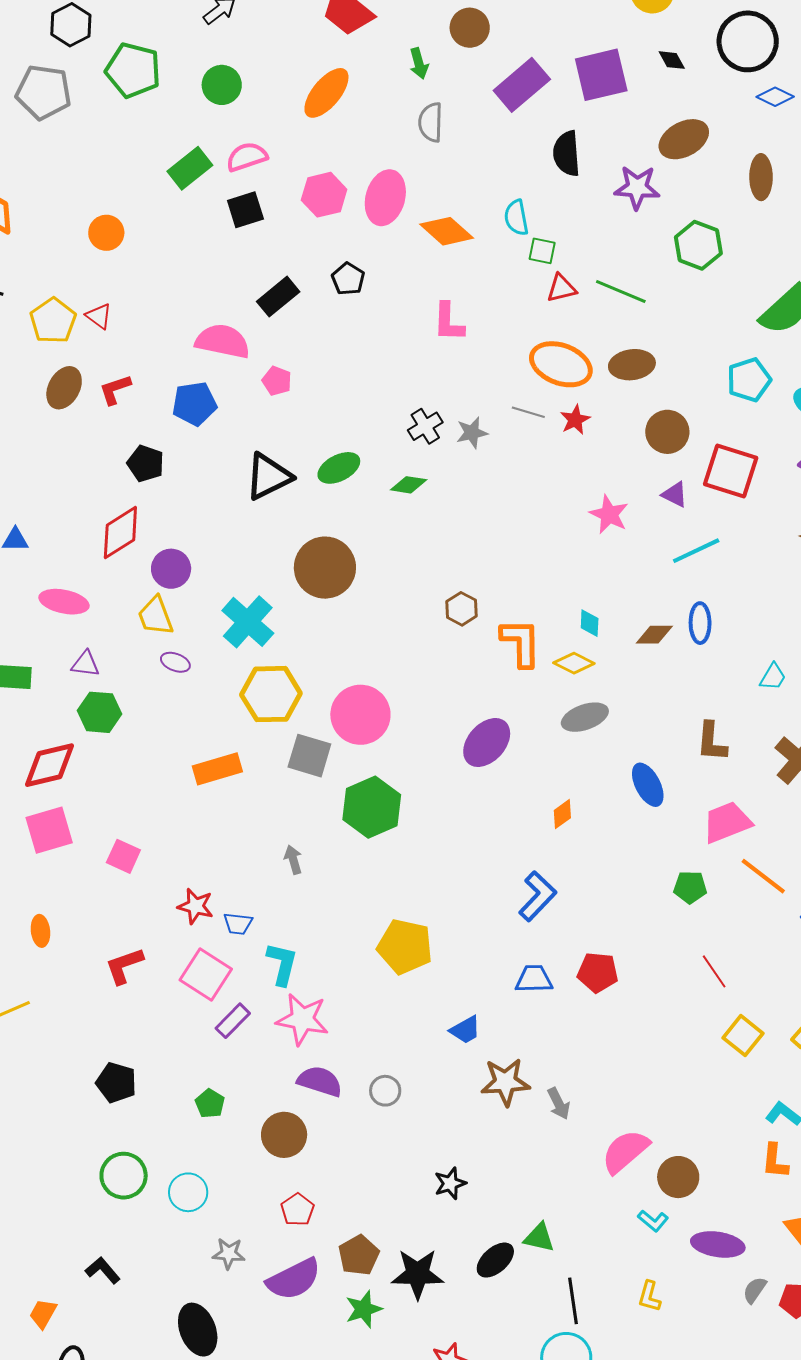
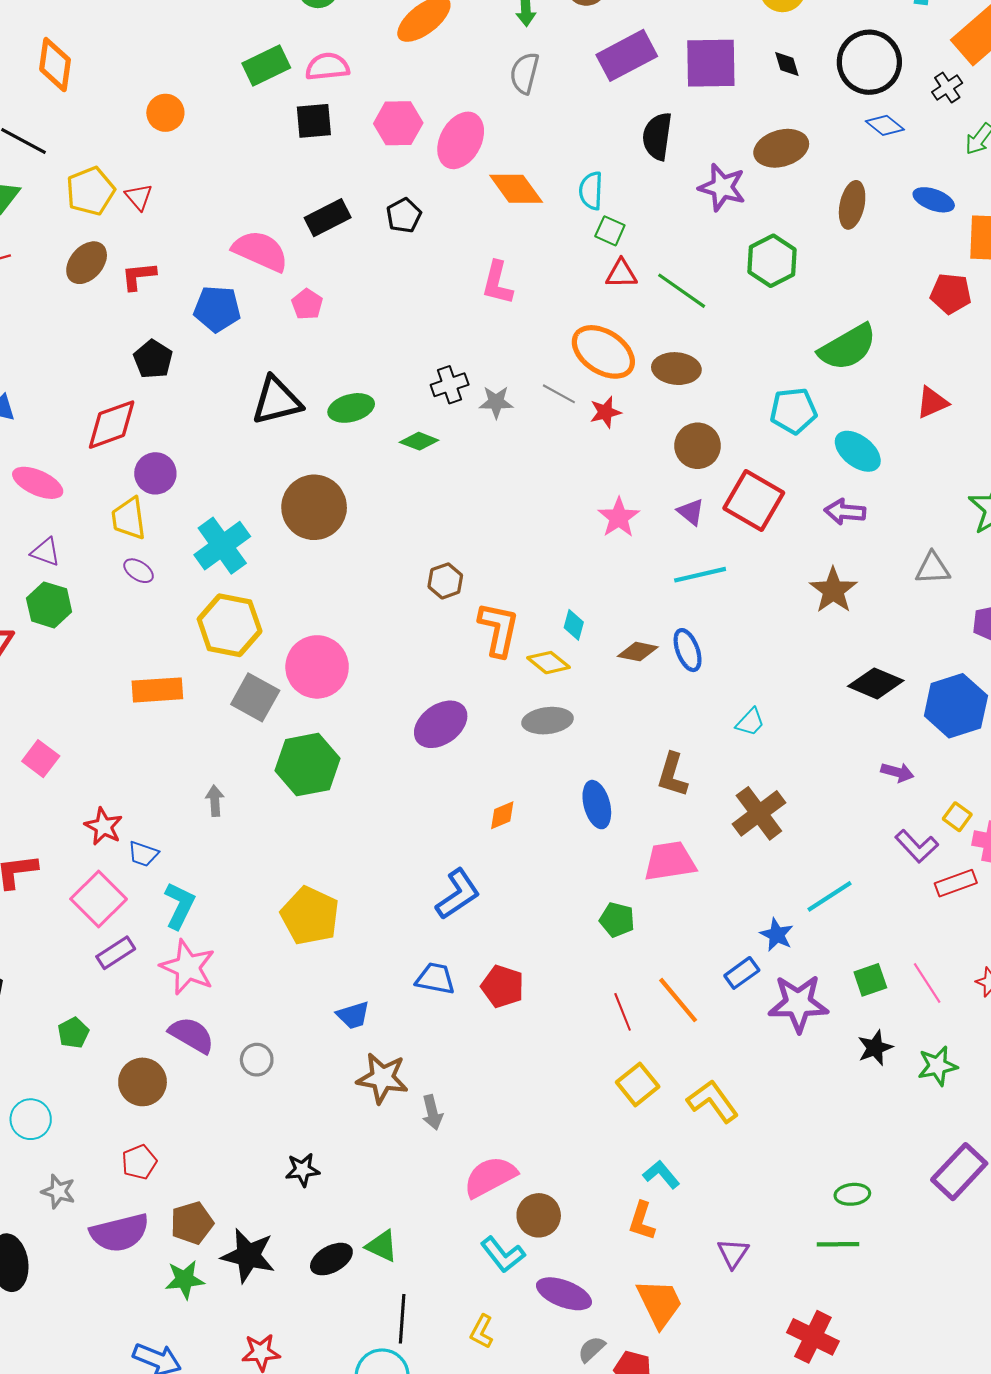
blue ellipse: (700, 623) -> (688, 650), turned -33
orange line: (763, 876) -> (678, 1000), moved
cyan L-shape: (653, 1221) -> (503, 1255), size x1.4

